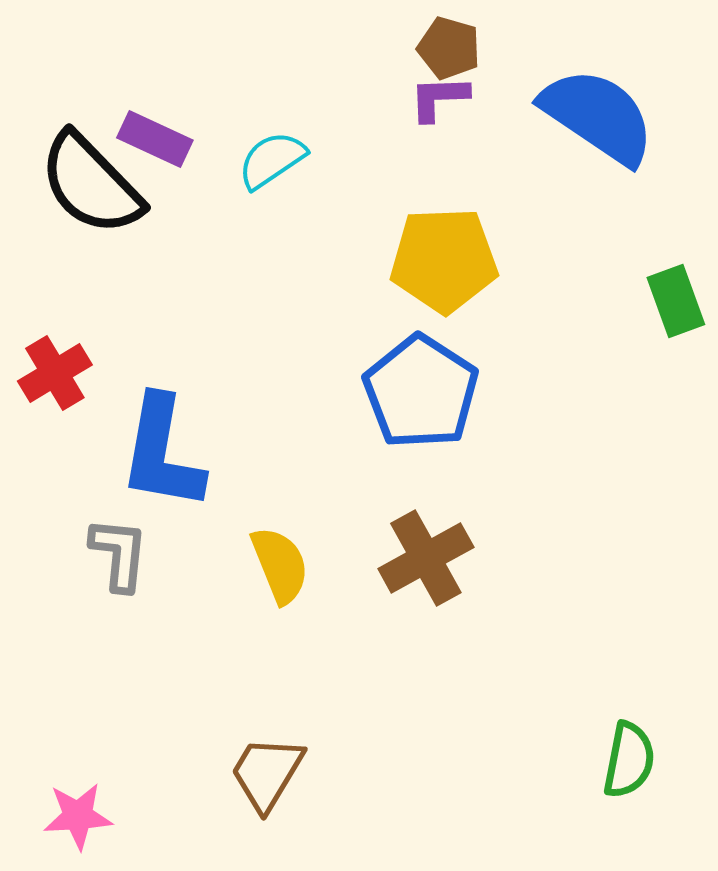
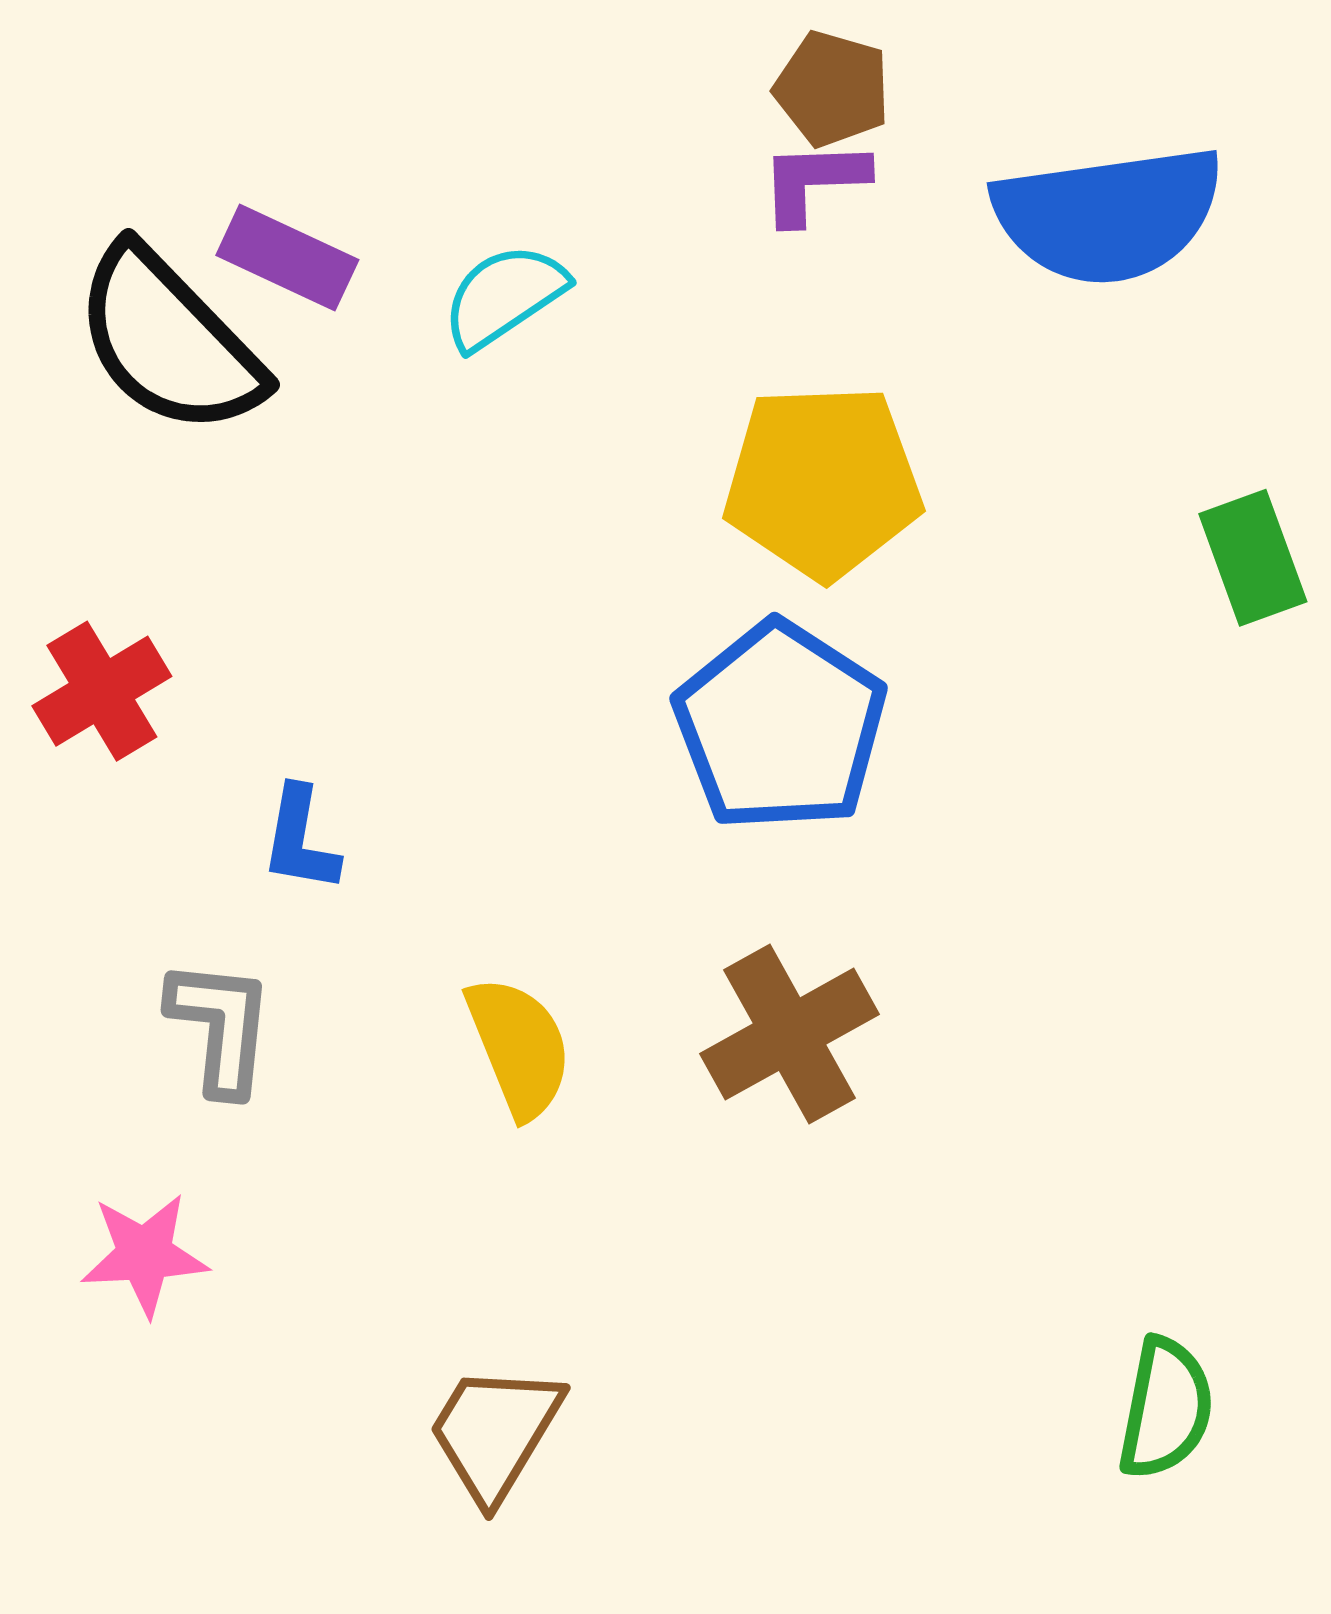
blue semicircle: (598, 116) -> (1108, 215), turned 138
blue L-shape: (162, 453) -> (300, 839), size x0.5
pink star: (78, 816) -> (145, 1255), moved

